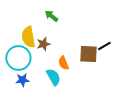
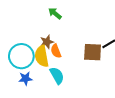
yellow semicircle: (28, 37) -> (42, 56), moved
orange semicircle: (63, 63) -> (56, 51), moved

